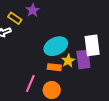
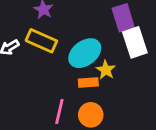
yellow rectangle: (15, 18) -> (41, 41), moved, size x1.5
purple rectangle: (83, 59) -> (123, 18), moved

